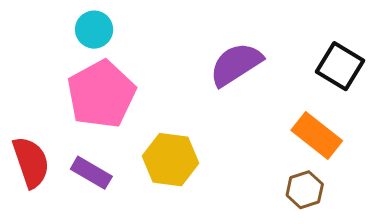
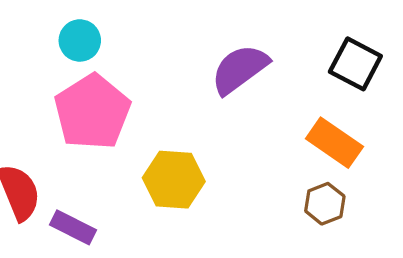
purple rectangle: (91, 173) -> (73, 227), moved

